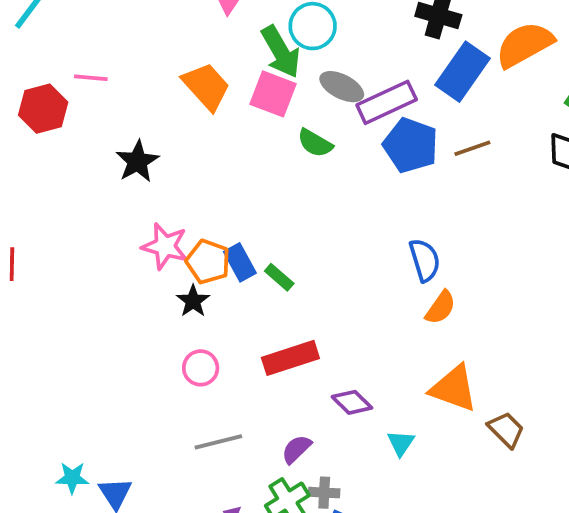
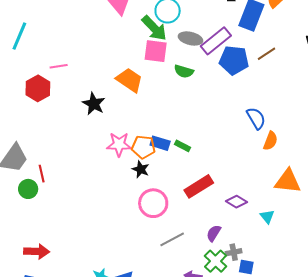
orange trapezoid: (206, 86) -> (129, 80), moved
blue rectangle: (240, 262) -> (160, 143), turned -30
pink circle: (201, 368) -> (153, 203), size x1.5

